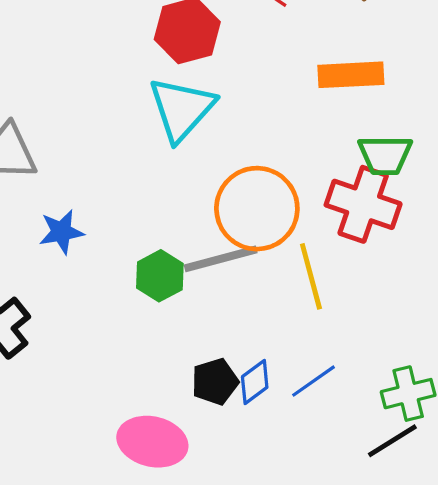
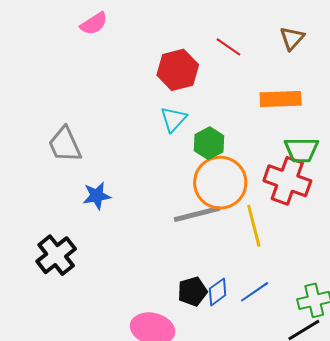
cyan triangle: (182, 109) -> (174, 119), size x0.6
green hexagon: (160, 276) -> (209, 143), moved

